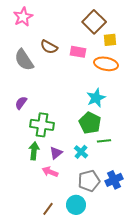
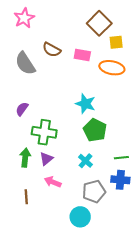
cyan star: (96, 98) -> (85, 104), moved, turned -30
green line: (104, 141) -> (121, 158), moved
green arrow: (34, 151) -> (25, 158), moved
purple triangle: (56, 153) -> (46, 159), moved
blue cross: (114, 180) -> (120, 180), moved, turned 30
brown line: (48, 209) -> (26, 197), moved, turned -40

